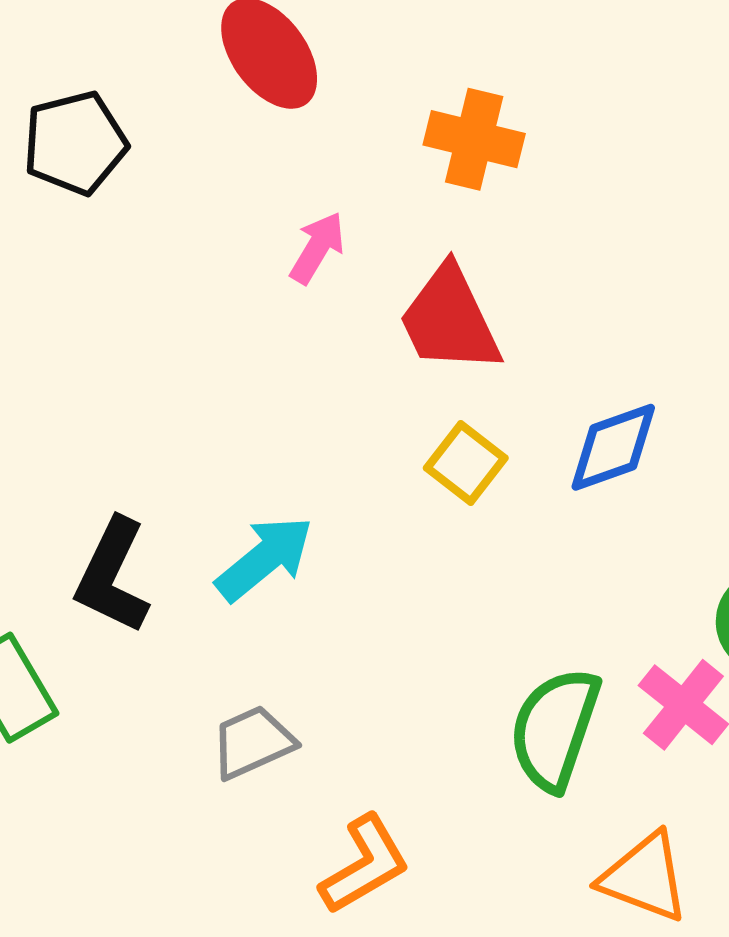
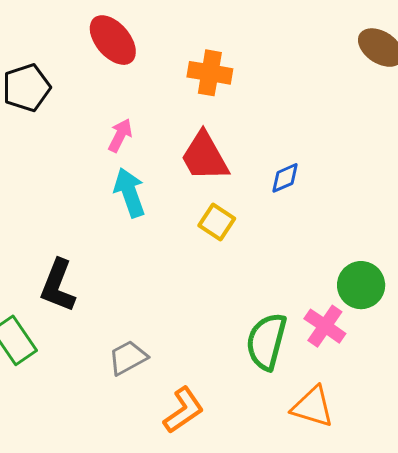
pink arrow: (317, 248) -> (120, 135), moved
blue diamond: (613, 447) -> (285, 178), moved, size x0.7
cyan arrow: (265, 558) -> (130, 193), moved, turned -66

